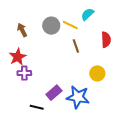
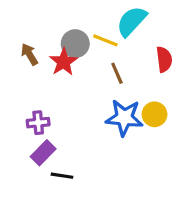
cyan semicircle: (87, 14) -> (132, 21), size x1.5
red star: (18, 57) -> (63, 62), moved
purple rectangle: (54, 93) -> (43, 153), moved
blue star: (78, 97) -> (124, 118), moved

